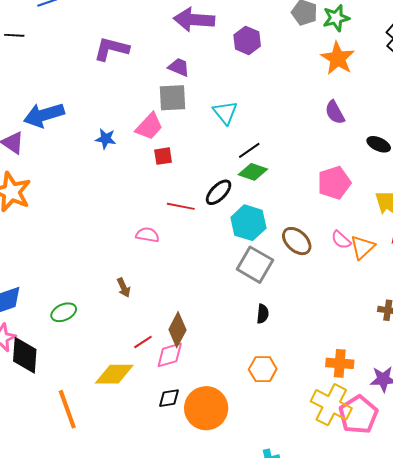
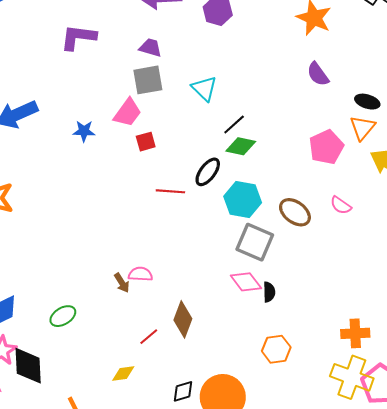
pink semicircle: (148, 235) -> (140, 274), moved
orange triangle: (362, 247) -> (362, 128), moved
pink diamond: (170, 355) -> (246, 282), moved, turned 76
yellow diamond: (114, 374) -> (123, 374), size x0.6

